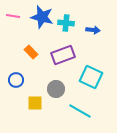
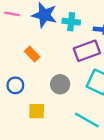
purple rectangle: (63, 55) -> (87, 51), moved
gray circle: (56, 89) -> (60, 84), moved

